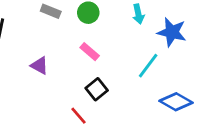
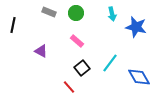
cyan line: (148, 66) -> (110, 63), moved
blue diamond: (176, 102) -> (139, 77), turned 30

